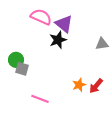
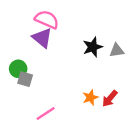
purple triangle: (64, 24) -> (42, 38), moved
black star: (58, 40) -> (93, 47), moved
pink line: (40, 99) -> (46, 113), turned -54

